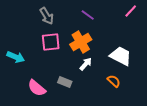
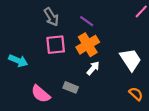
purple line: (88, 15) -> (87, 21), moved
white trapezoid: (121, 56) -> (131, 60), turned 30
orange semicircle: (114, 81) -> (136, 94), moved

